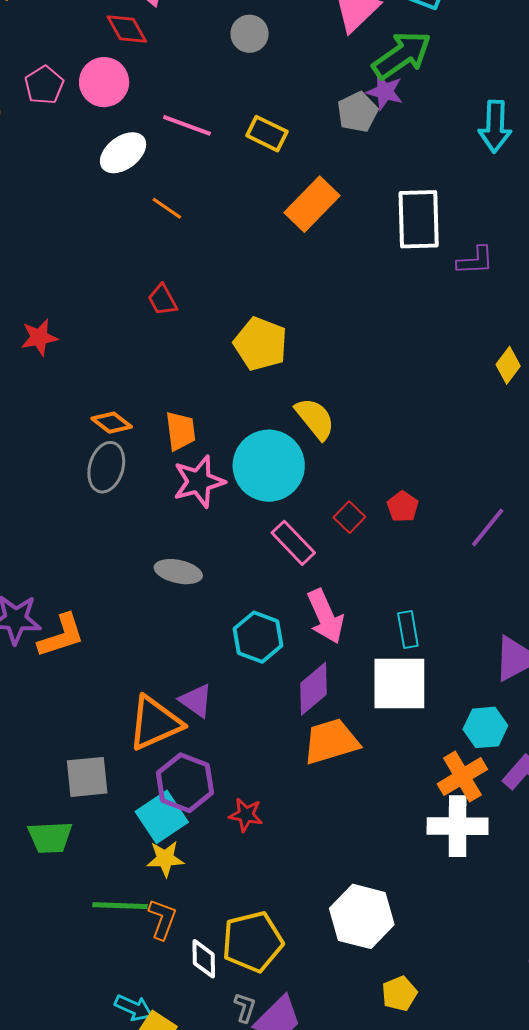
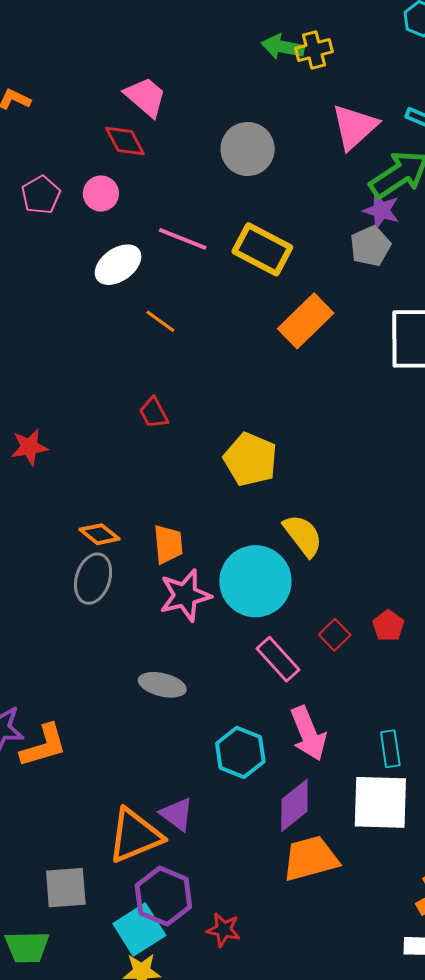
gray circle: (250, 34) -> (248, 149), size x1.4
pink circle: (104, 82) -> (101, 194), size x0.7
gray pentagon: (357, 112) -> (370, 246), moved
yellow rectangle: (267, 134) -> (262, 249), size x1.4

